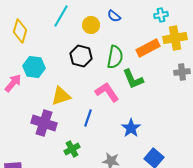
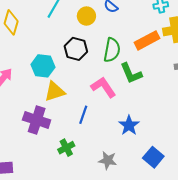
cyan hexagon: (34, 67) -> (43, 66), moved

